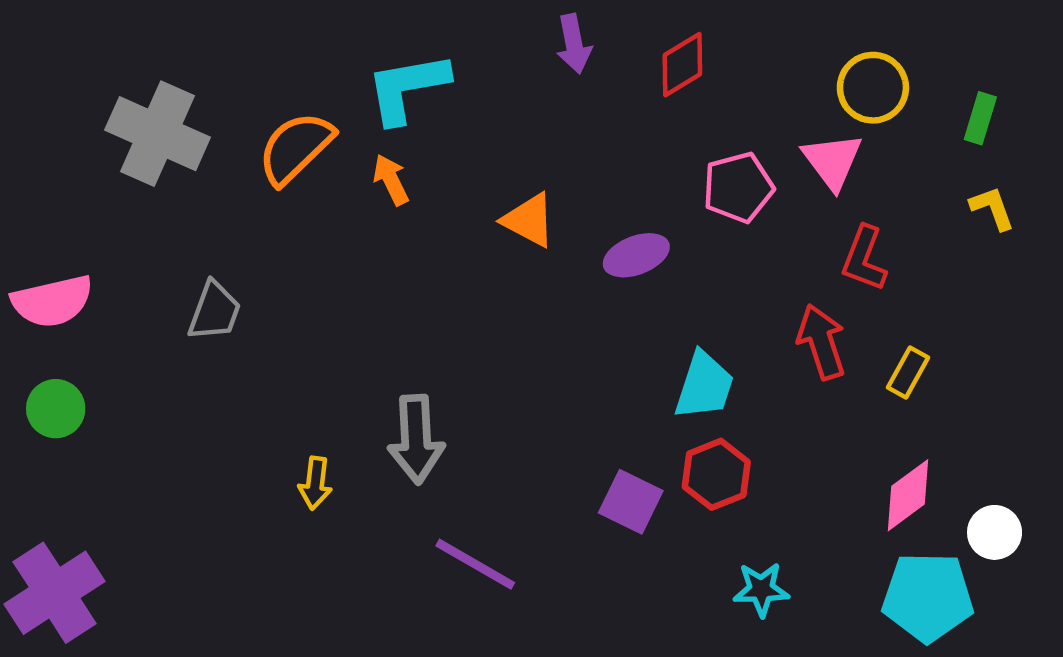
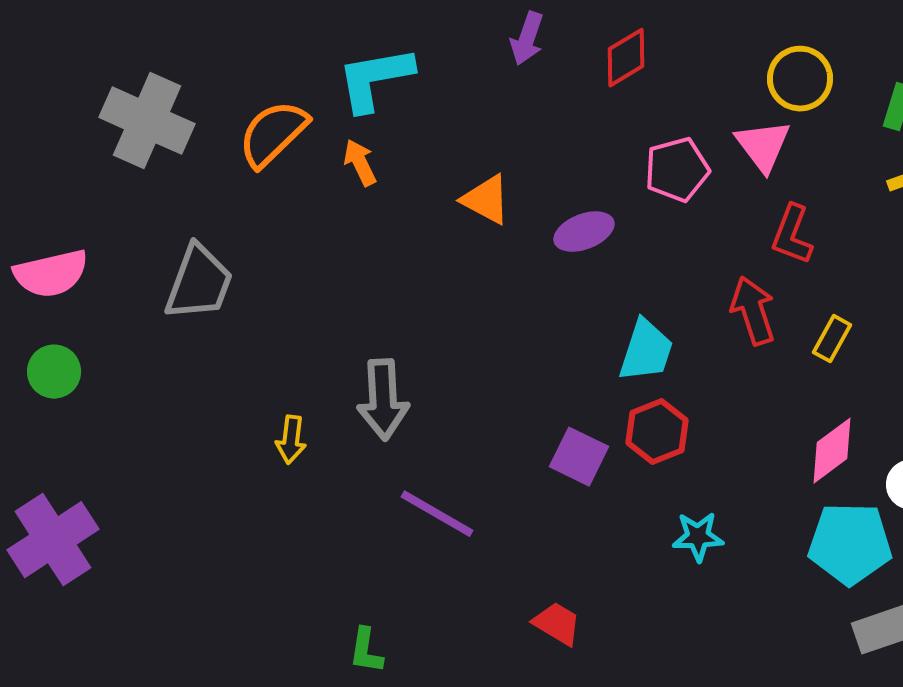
purple arrow: (574, 44) -> (527, 39), turned 30
gray trapezoid: (215, 311) -> (199, 283), size x1.4

